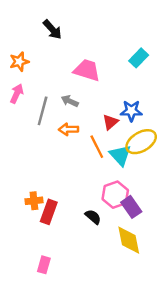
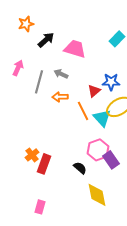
black arrow: (52, 30) -> (46, 40), moved, turned -90
orange star: (19, 62) -> (26, 24), moved
orange cross: (34, 201) -> (32, 155), turned -32
yellow diamond: (129, 240) -> (97, 195), moved

